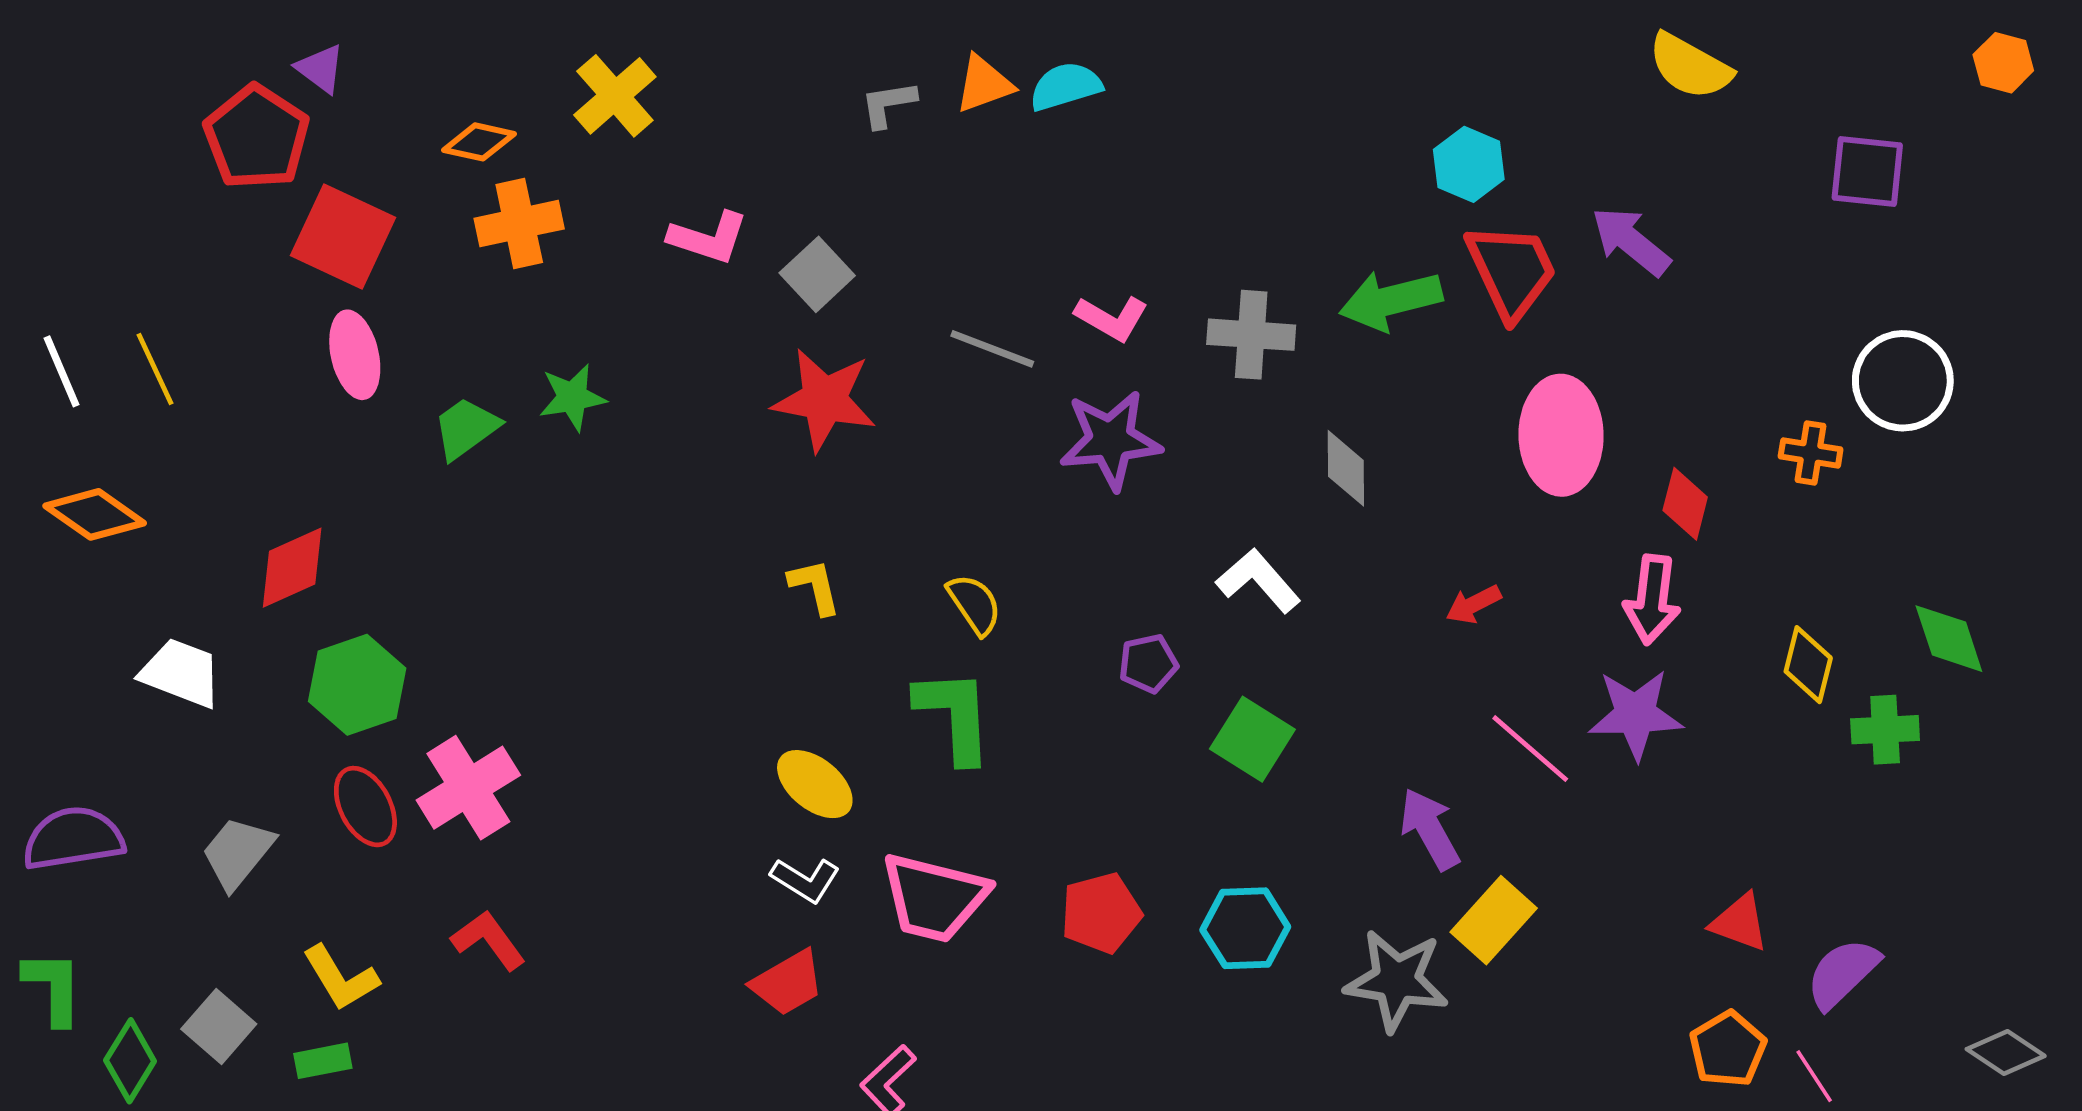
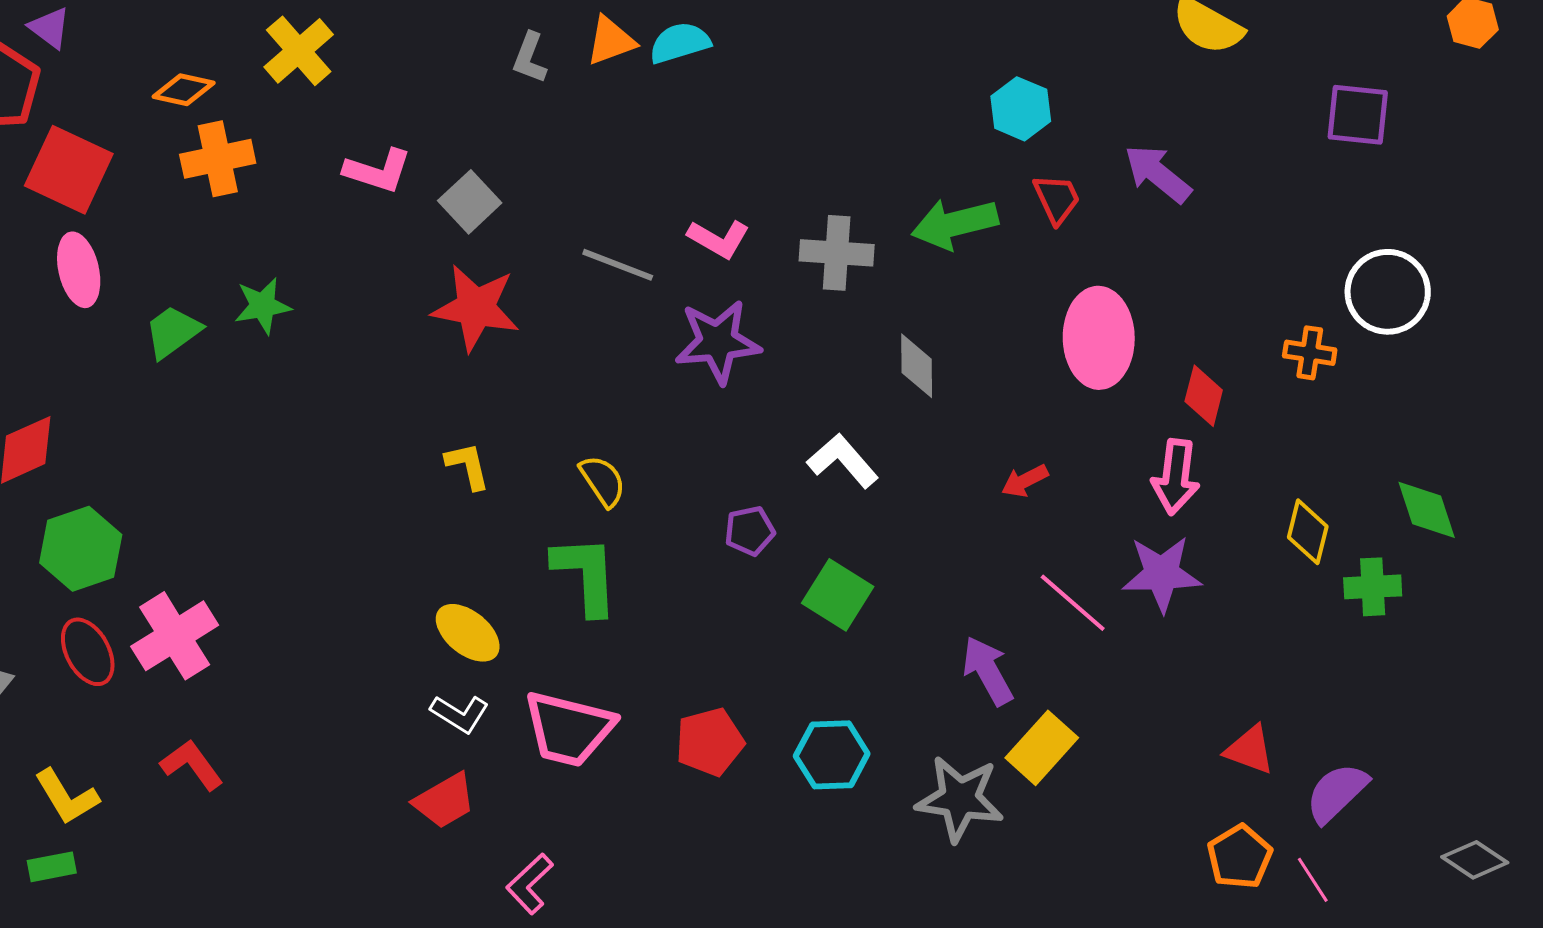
gray L-shape: (888, 104) -> (530, 58), turned -60
red trapezoid: (1511, 271) -> (1057, 199), size x0.6

